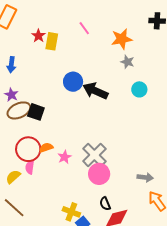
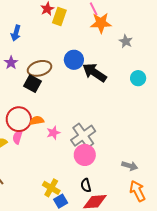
orange star: (122, 39) -> (101, 23), moved
gray star: (127, 62) -> (126, 41), moved
brown ellipse: (19, 110) -> (40, 68), moved

